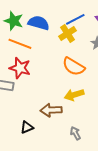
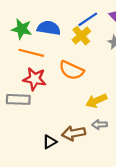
orange semicircle: (74, 67) -> (71, 70), moved
brown arrow: (51, 110) -> (74, 133), moved
gray arrow: (75, 133) -> (100, 125), moved, turned -56

